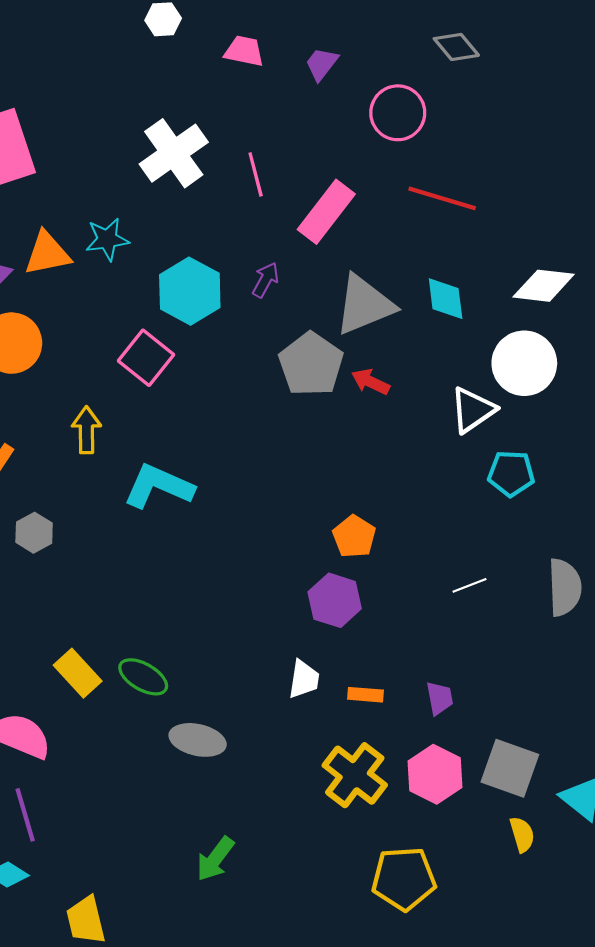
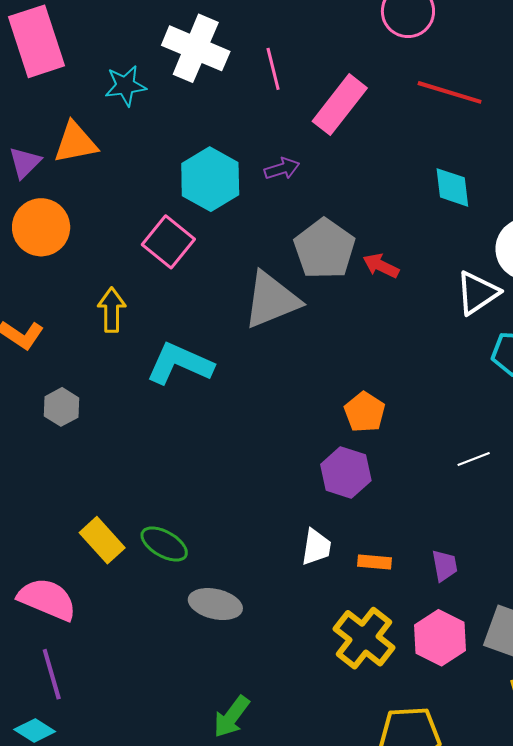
white cross: (174, 153) -> (196, 48), turned -32
cyan star: (107, 239) -> (125, 86), moved
purple arrow: (266, 280) -> (282, 169), turned 44
gray triangle: (364, 305) -> (271, 300), moved

